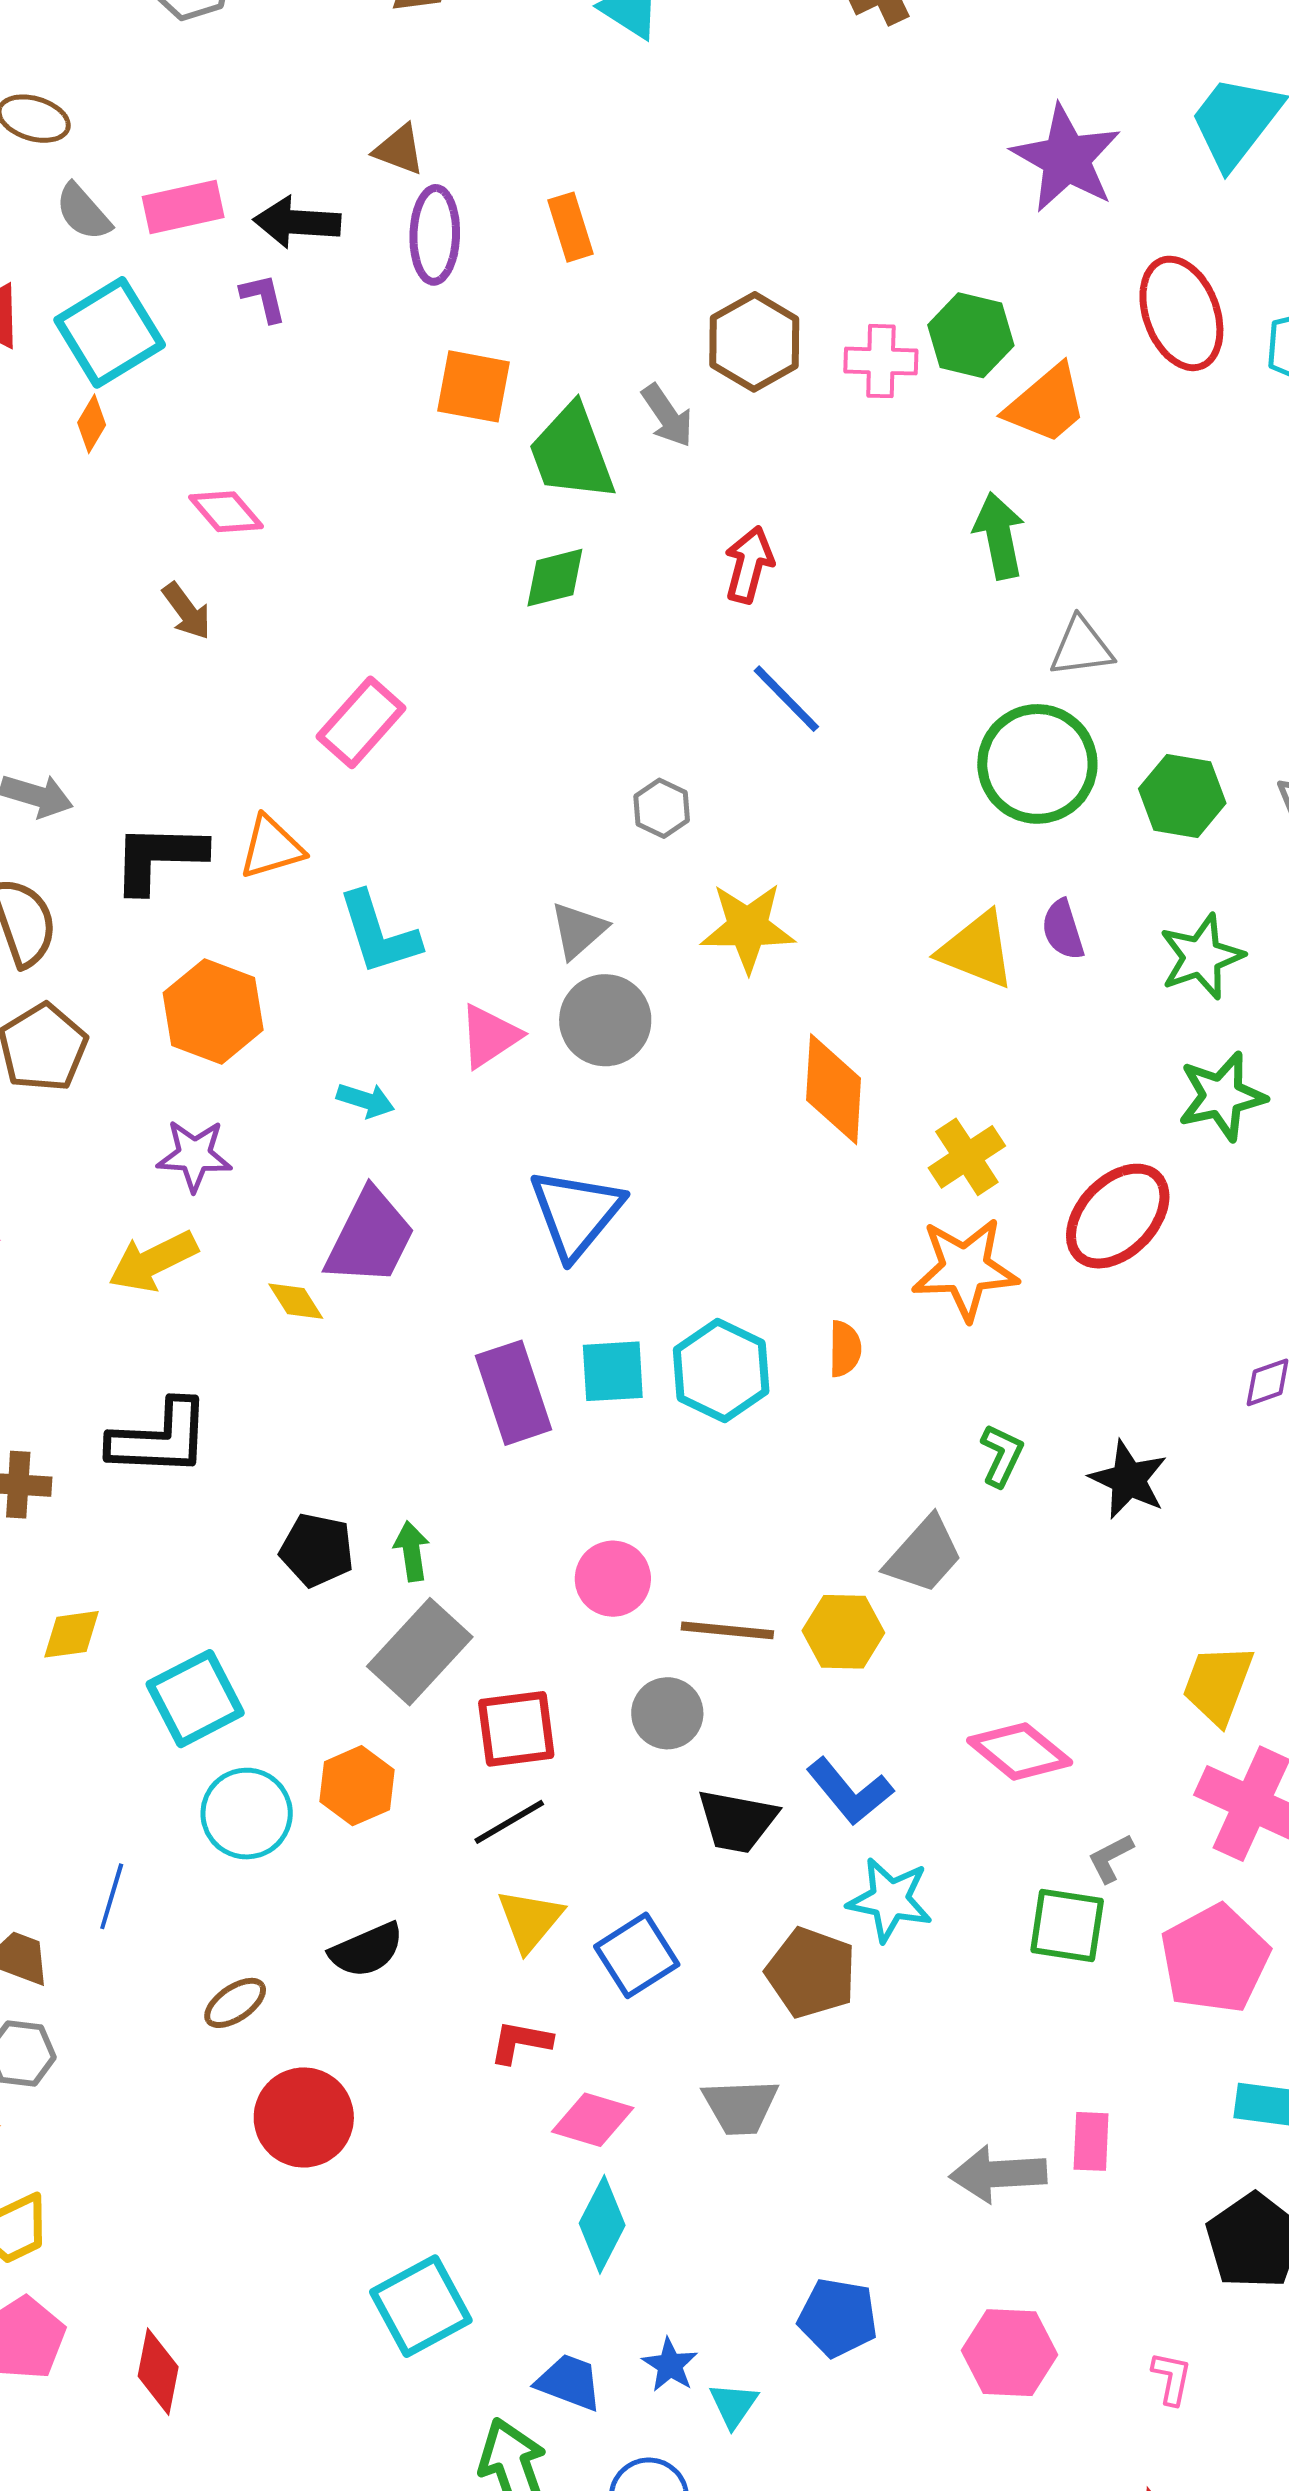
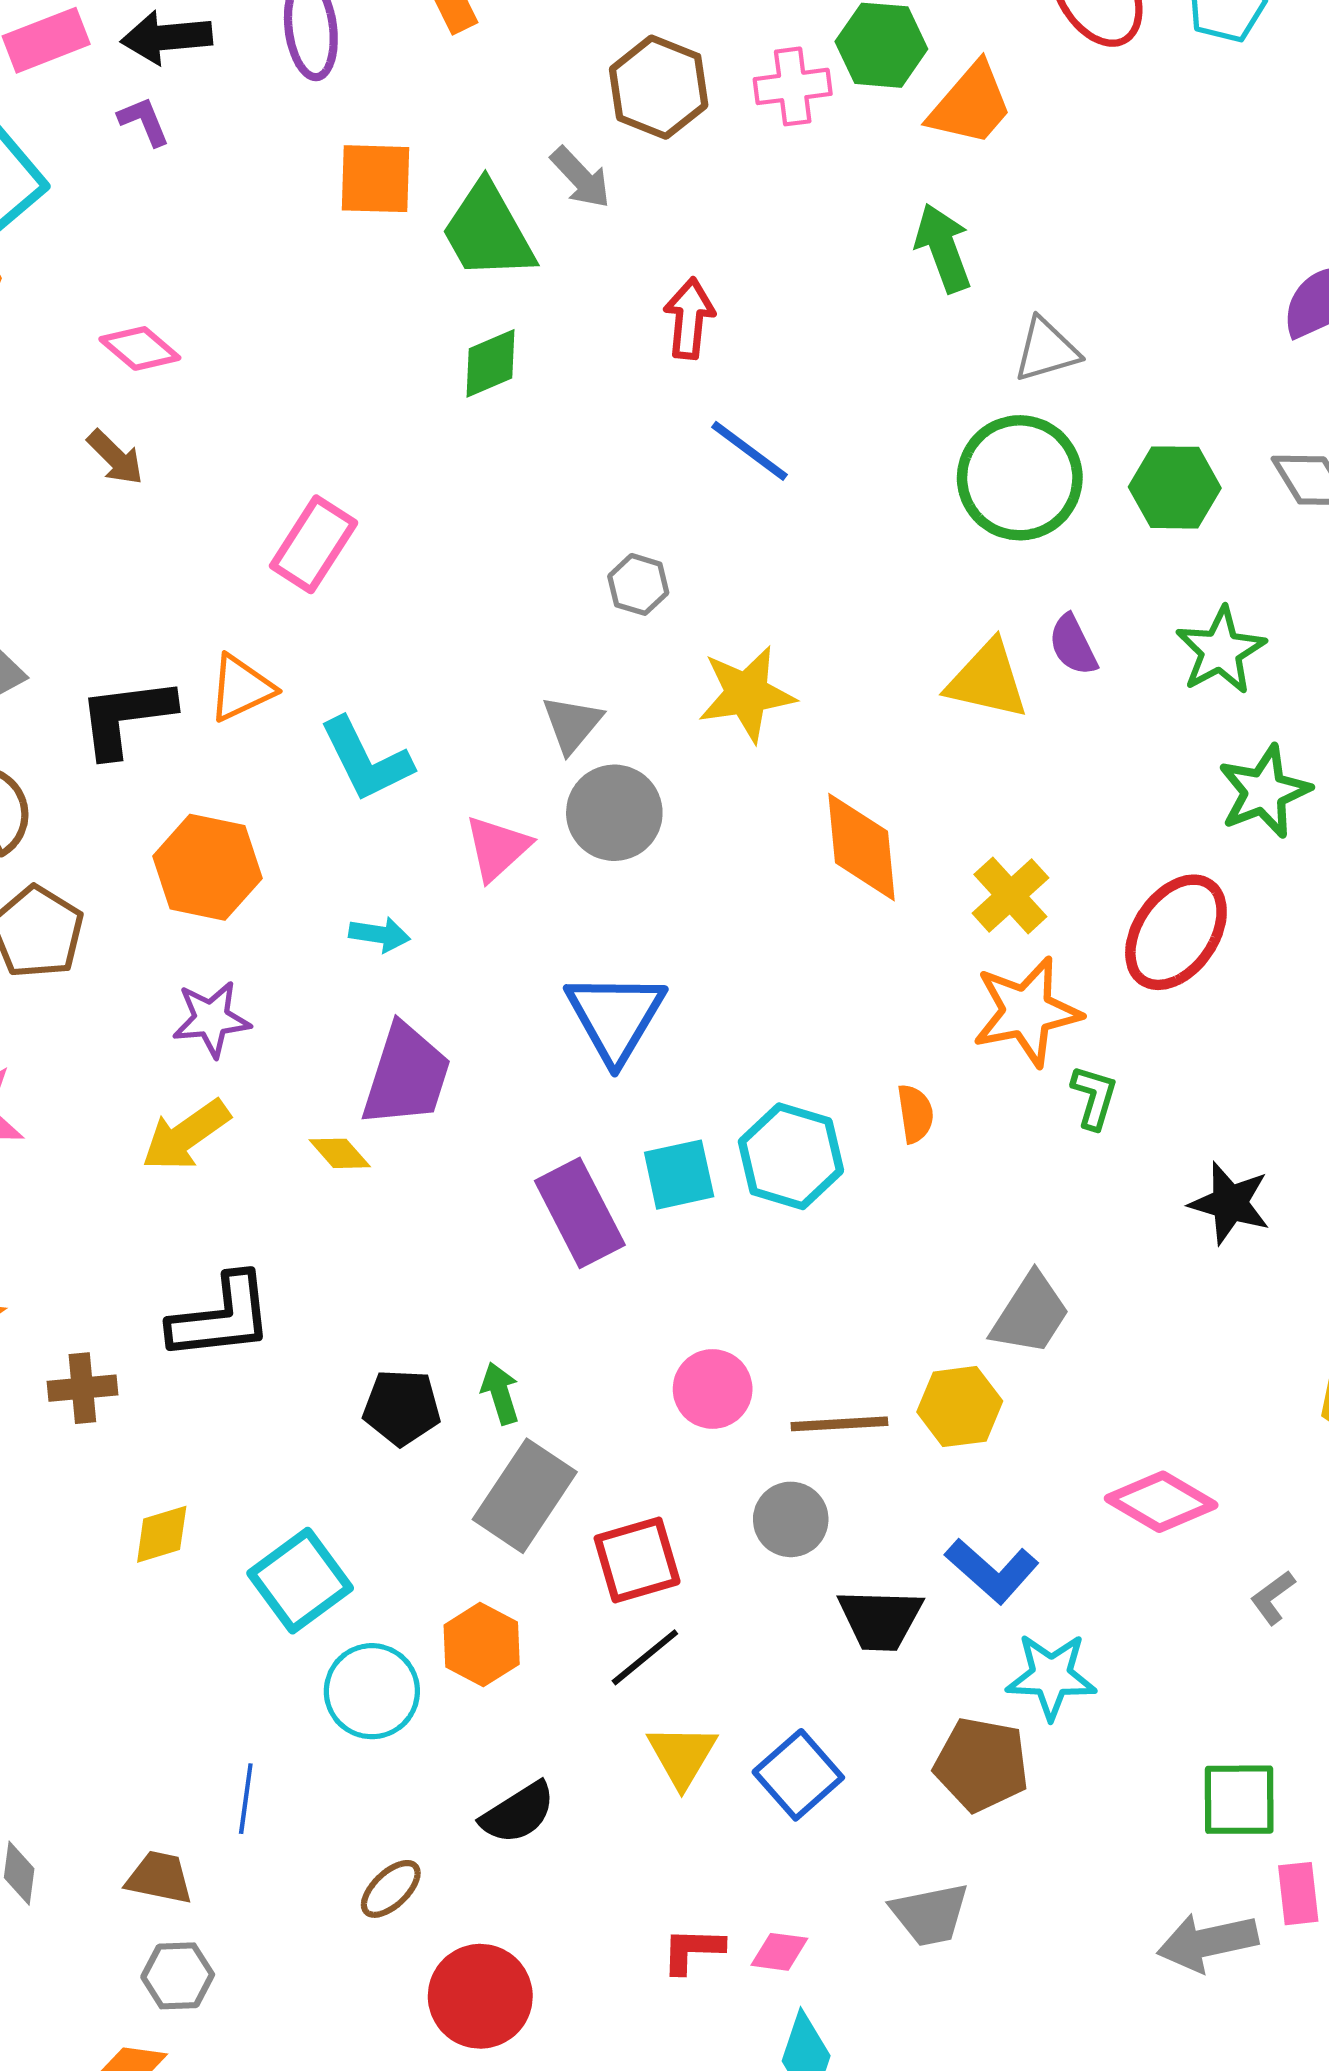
green L-shape: (1002, 1455) -> (1094, 1097), moved
green square: (1067, 1925) -> (1239, 1800), moved
red L-shape: (520, 2042) -> (693, 1950), moved
pink diamond: (593, 2120) -> (779, 1952), size x0.7

